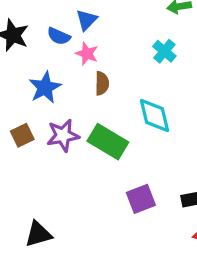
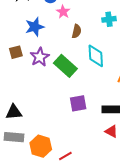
cyan cross: (164, 51) -> (109, 19), turned 32
brown semicircle: (102, 83) -> (77, 31), moved
purple star: (63, 135) -> (40, 57), turned -30

